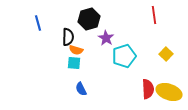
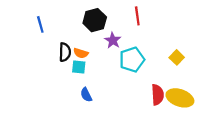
red line: (154, 15) -> (137, 16), moved
black semicircle: (68, 37) -> (65, 52), moved

